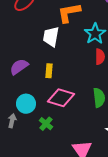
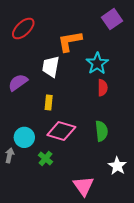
purple semicircle: (19, 67) -> (18, 82), moved

